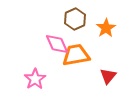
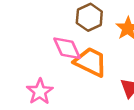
orange trapezoid: (76, 55) -> (91, 62), turned 36

